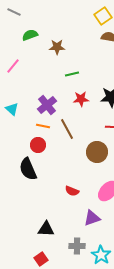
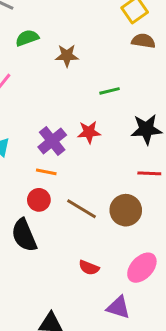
green line: (72, 74) -> (110, 91), moved
red star: (81, 99) -> (89, 132), moved
brown line: (67, 129) -> (82, 209), moved, turned -30
purple triangle: (92, 218) -> (118, 307), turned 36

